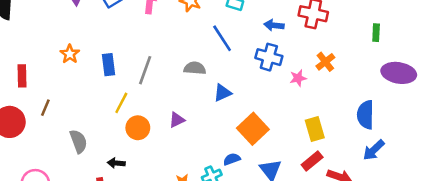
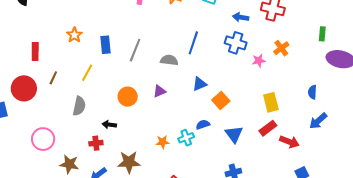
green rectangle: (376, 33) -> (322, 34), moved
blue line: (222, 38) -> (193, 43), moved, turned 50
gray semicircle: (195, 68) -> (169, 60), moved
blue triangle: (222, 93) -> (200, 84), moved
yellow line: (121, 103) -> (87, 73), moved
blue semicircle: (365, 115) -> (312, 92), size x0.6
orange square: (253, 129) -> (221, 100), size x0.7
gray semicircle: (78, 141) -> (79, 106), turned 30

